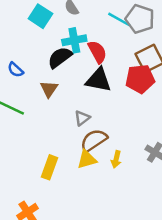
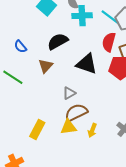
cyan cross: (74, 40) -> (82, 16), moved
red semicircle: (97, 52) -> (109, 42), moved, turned -144

